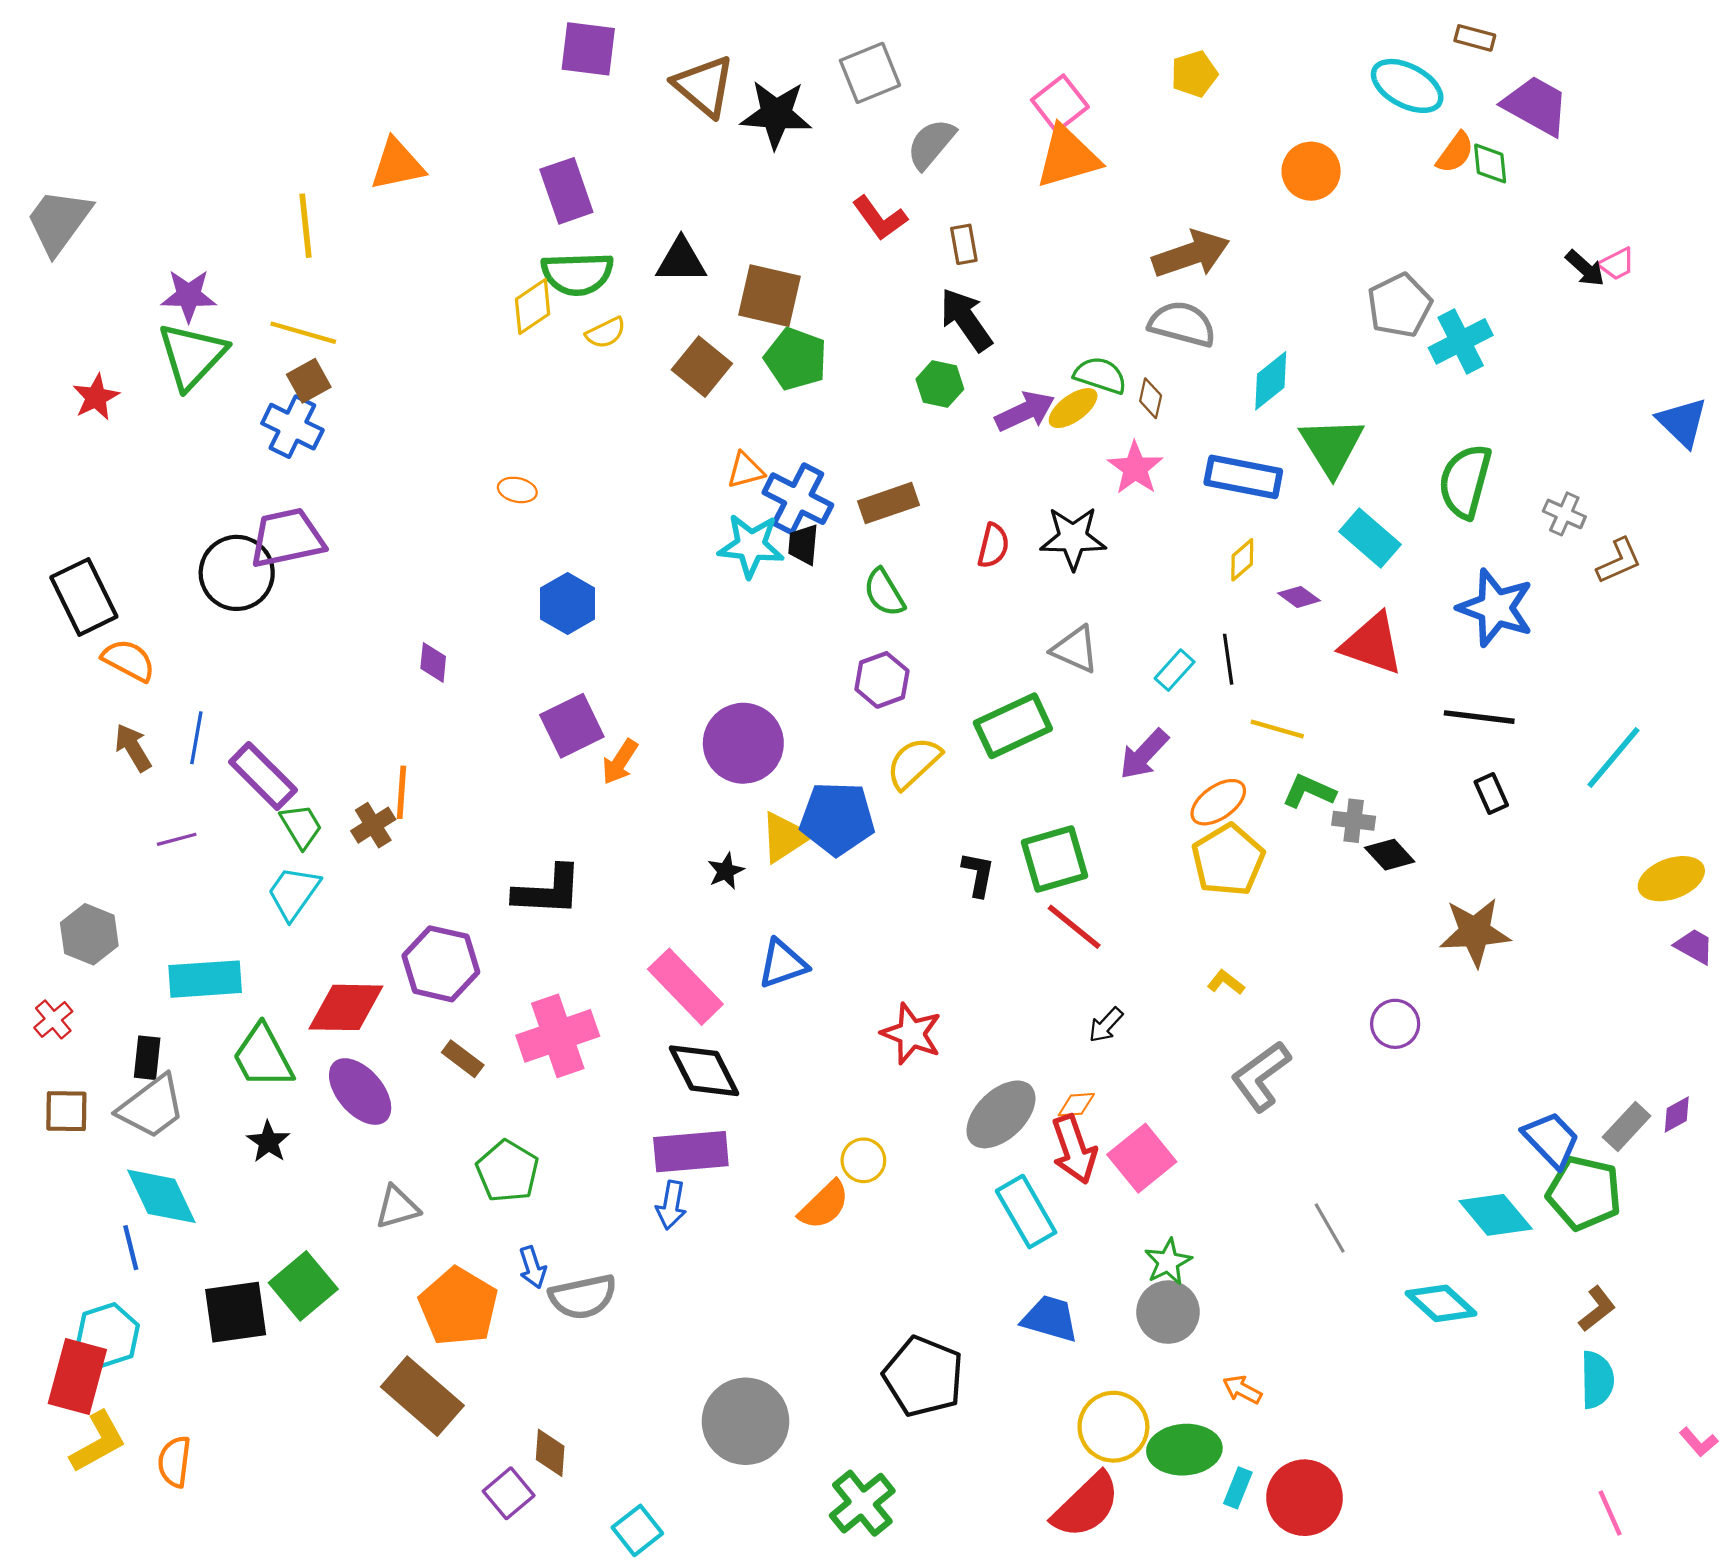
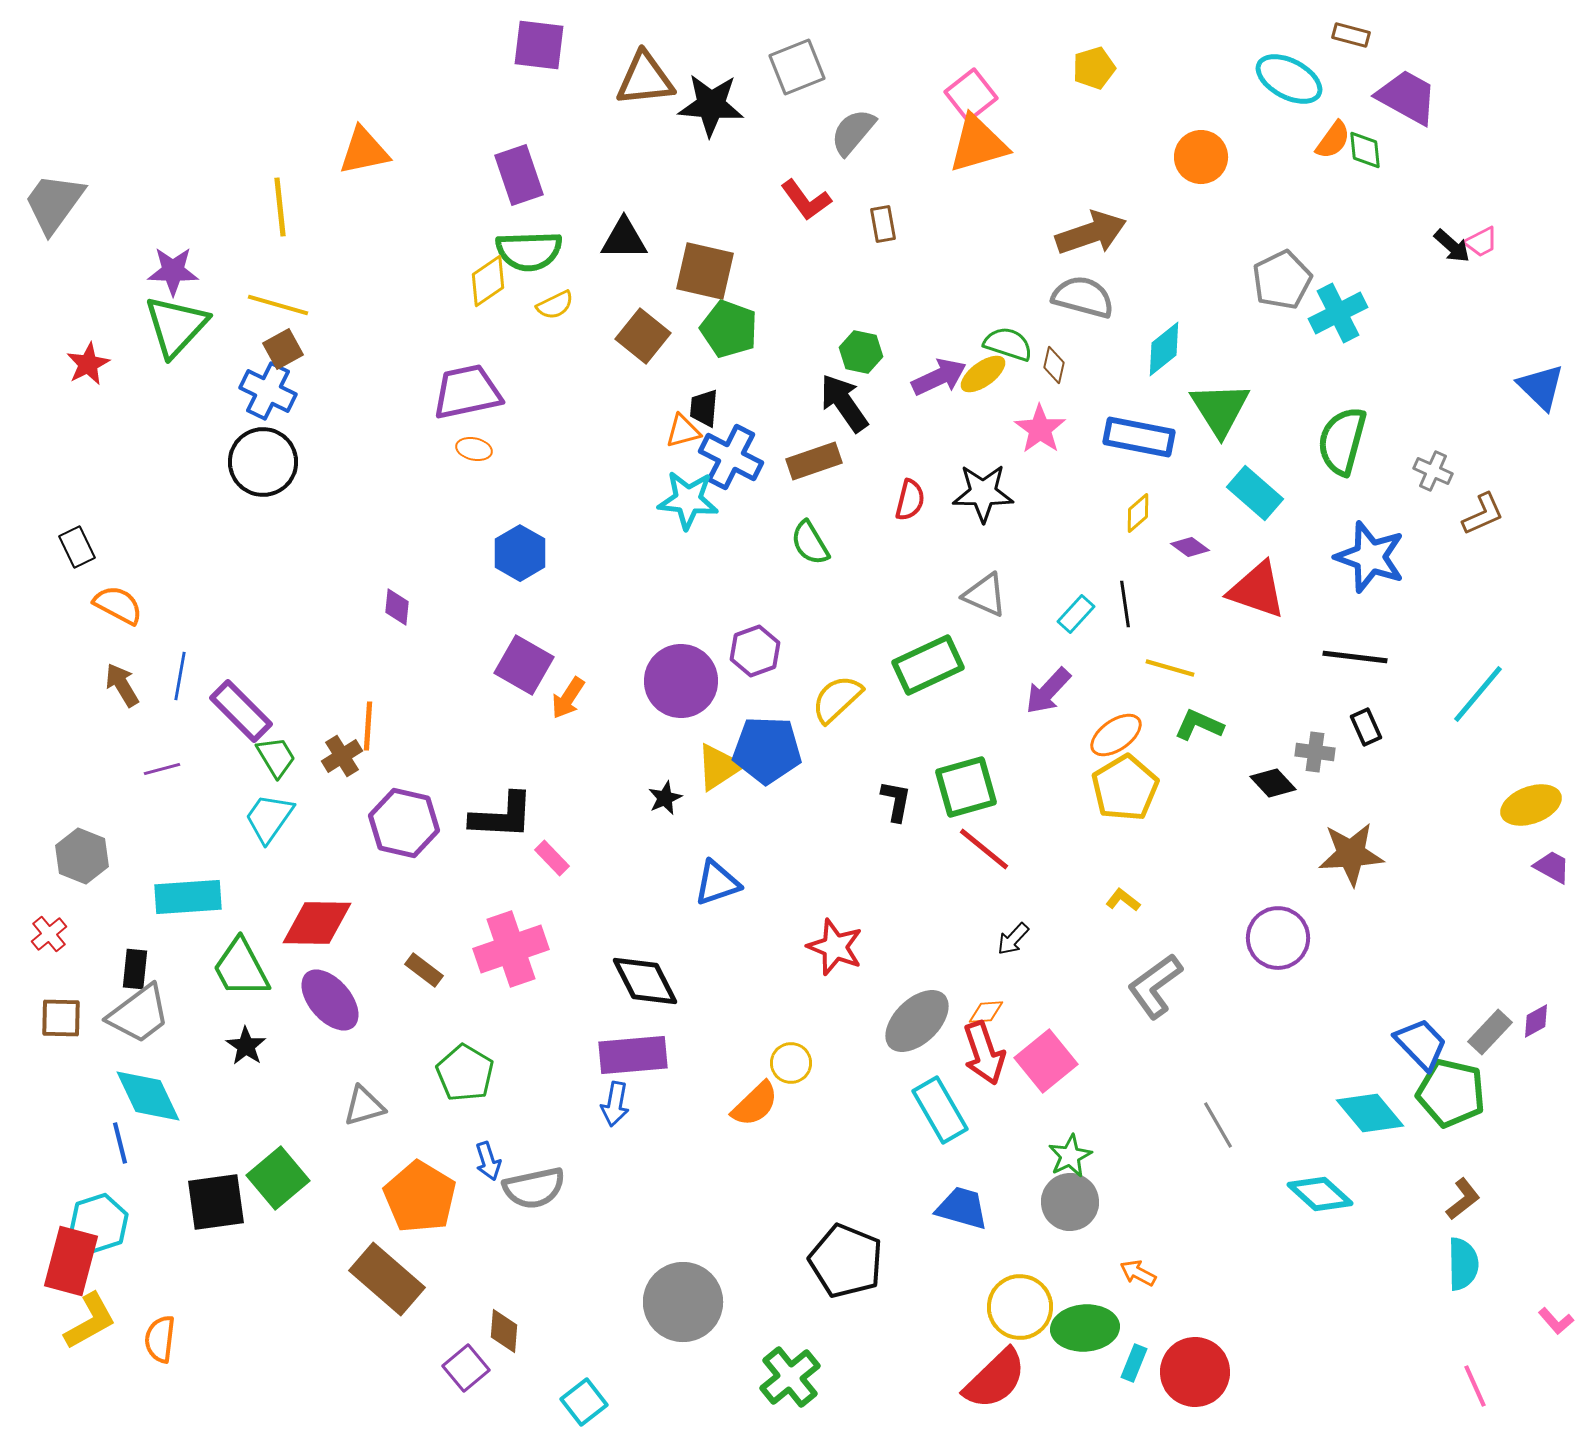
brown triangle: (704, 86) -> (645, 79), turned -46
black arrow: (966, 320) -> (844, 403), moved
purple trapezoid: (287, 538) -> (467, 392), moved
black trapezoid: (803, 545) -> (704, 408), moved
black circle: (237, 573) -> (263, 462), moved
black rectangle: (84, 597) -> (77, 547), size x0.6
purple hexagon: (882, 680) -> (755, 651), moved
purple square: (572, 726) -> (524, 665), turned -34
gray cross: (1354, 821) -> (1315, 752), moved
purple hexagon: (441, 964) -> (404, 823), moved
pink rectangle: (685, 987) -> (552, 858), moved, size x0.5
purple circle: (1395, 1024) -> (1278, 938), size x1.4

